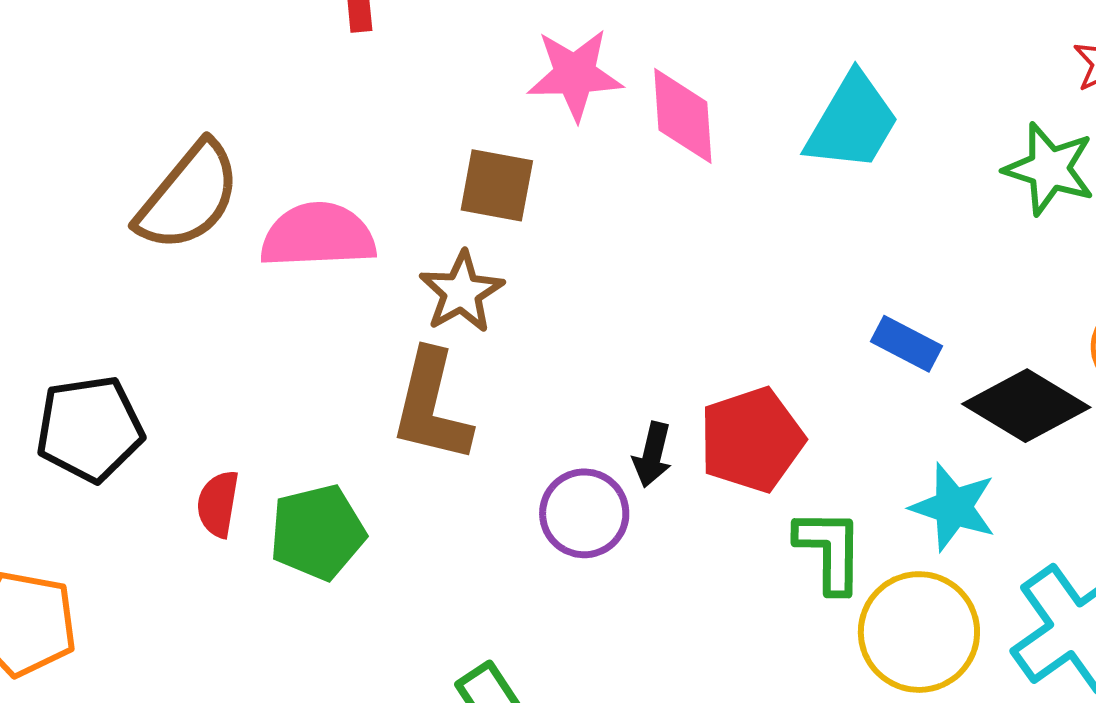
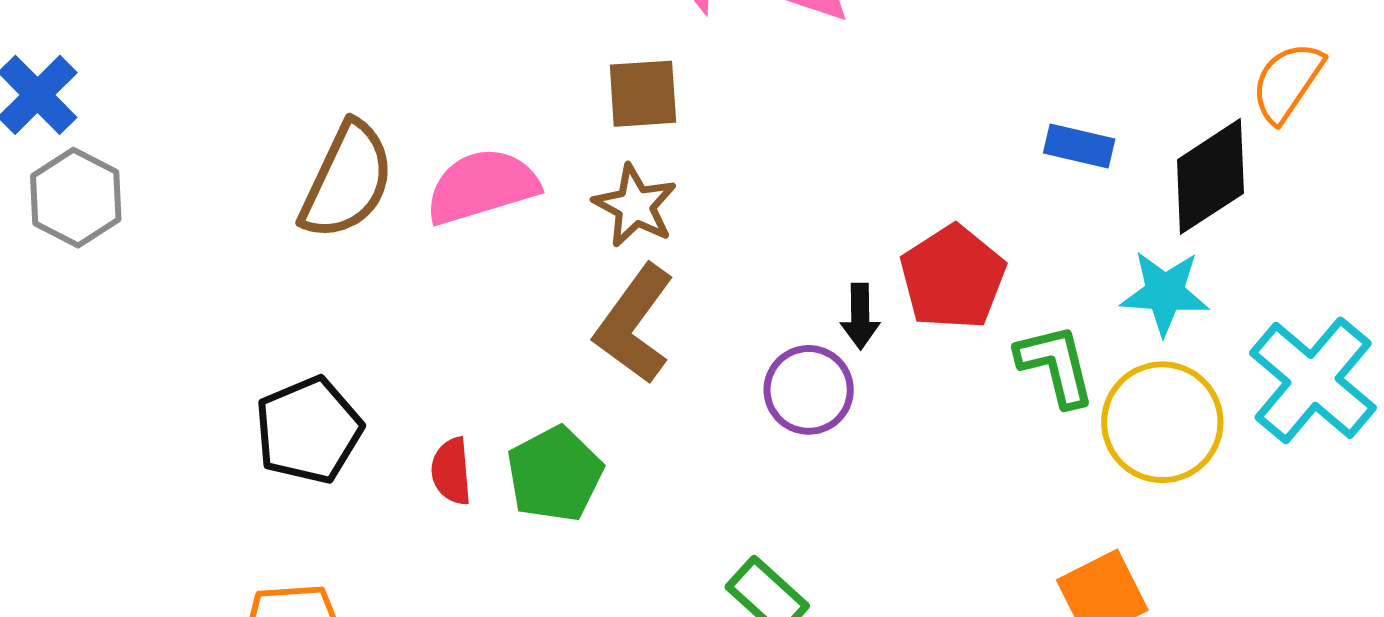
brown L-shape: (431, 406) -> (634, 324), turned 37
black diamond: (1026, 406) -> (1210, 176), turned -50

